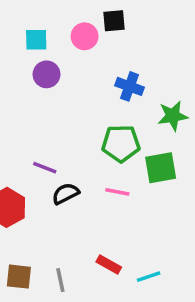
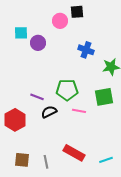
cyan square: (36, 40) -> (21, 33), moved
green pentagon: (121, 143) -> (67, 90), moved
red rectangle: (109, 264) -> (74, 153), size x1.5
cyan line: (149, 277) -> (106, 160), moved

